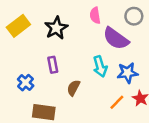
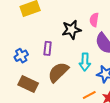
black star: (56, 28) -> (71, 30), moved
brown semicircle: (73, 88) -> (58, 72), size x1.6

